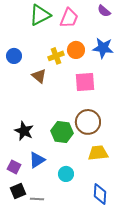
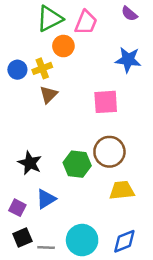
orange circle: (76, 50) -> (63, 46), moved
yellow cross: (56, 56) -> (42, 68), moved
brown triangle: (39, 76) -> (49, 95), turned 35
cyan circle: (66, 174) -> (82, 240), moved, size x1.6
blue diamond: (100, 194) -> (124, 241), turned 65

